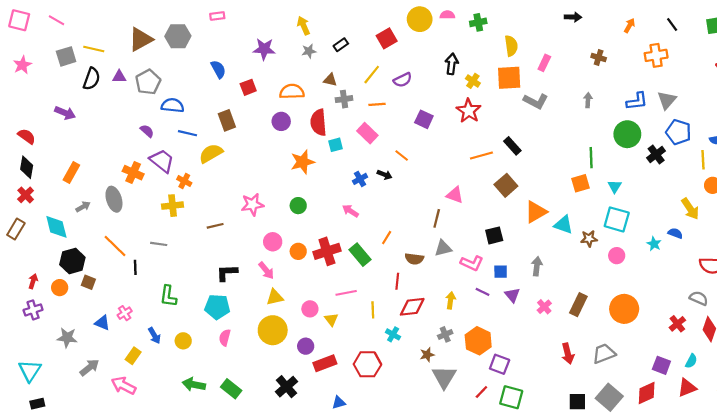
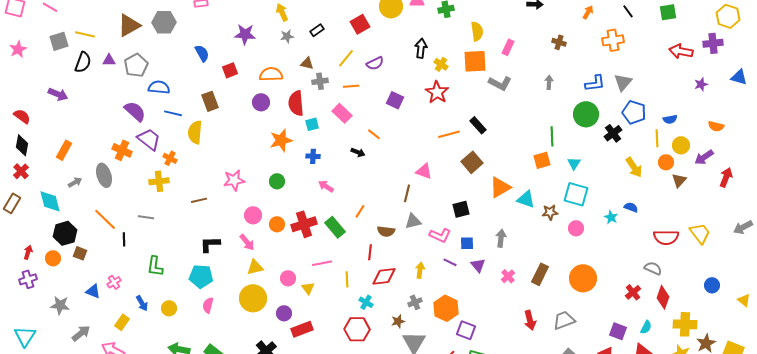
purple semicircle: (147, 131) -> (135, 111), size x1.6
yellow semicircle: (211, 153) -> (195, 132), turned -55
blue cross: (360, 179) -> (313, 156), moved, turned 32
yellow arrow: (690, 209) -> (634, 167), moved
red hexagon: (367, 364) -> (357, 329), moved

